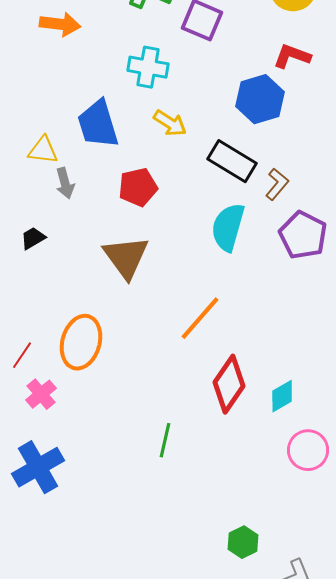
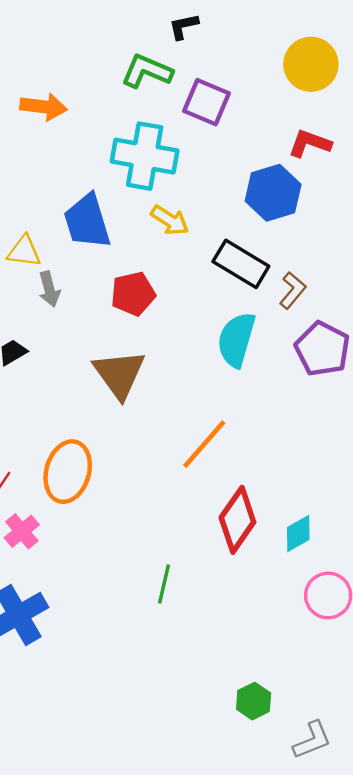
cyan cross: (148, 67) -> (145, 156), size x1.4

